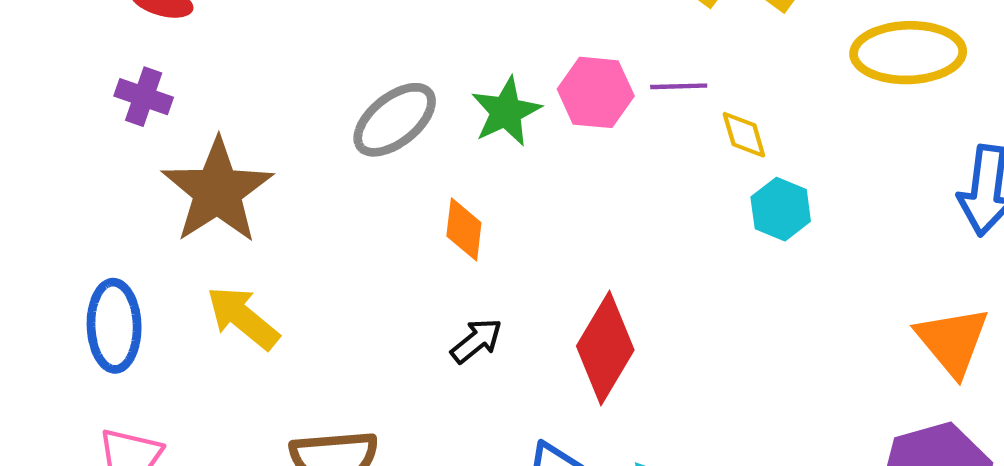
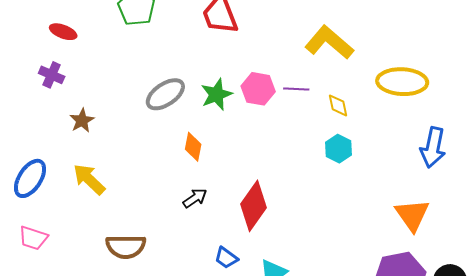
yellow diamond: (744, 135) -> (338, 105), moved
brown star: (217, 191) -> (82, 121), size x0.5
blue ellipse: (114, 326) -> (30, 178), turned 30

